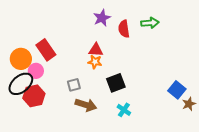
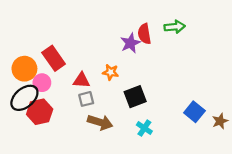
purple star: (102, 18) -> (130, 43), moved
red triangle: (96, 50) -> (82, 80), moved
blue square: (177, 90) -> (194, 112), moved

